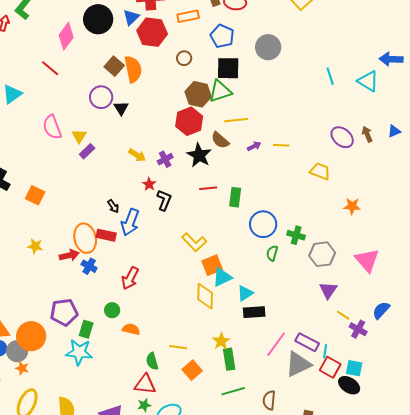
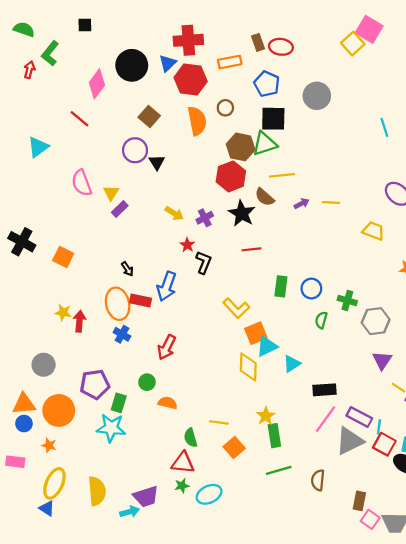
orange semicircle: (133, 69) -> (197, 121), moved
green rectangle: (235, 197) -> (281, 286), moved
black arrow: (113, 206) -> (127, 269), moved
blue circle: (263, 224) -> (311, 289), size x0.7
red arrow: (69, 255) -> (79, 321), moved, turned -72
black rectangle: (254, 312) -> (324, 390), moved
gray circle: (17, 351) -> (44, 365), moved

